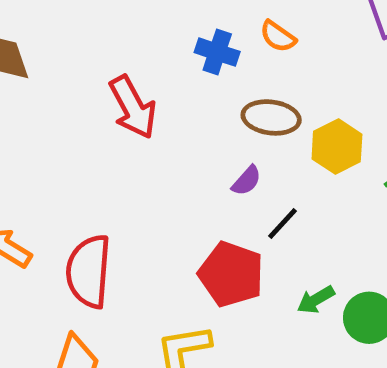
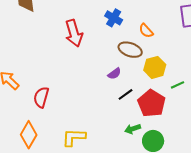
orange semicircle: (278, 36) -> (146, 31), moved
red semicircle: (89, 271) -> (41, 97), size x0.7
red pentagon: (231, 274) -> (152, 103), moved

